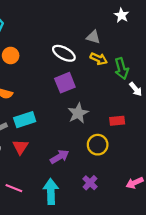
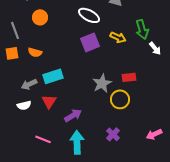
yellow arrow: (99, 59) -> (118, 37), moved
gray star: (78, 113) -> (102, 83), moved
red rectangle: (117, 121) -> (129, 77), moved
purple arrow: (60, 157) -> (73, 115), moved

